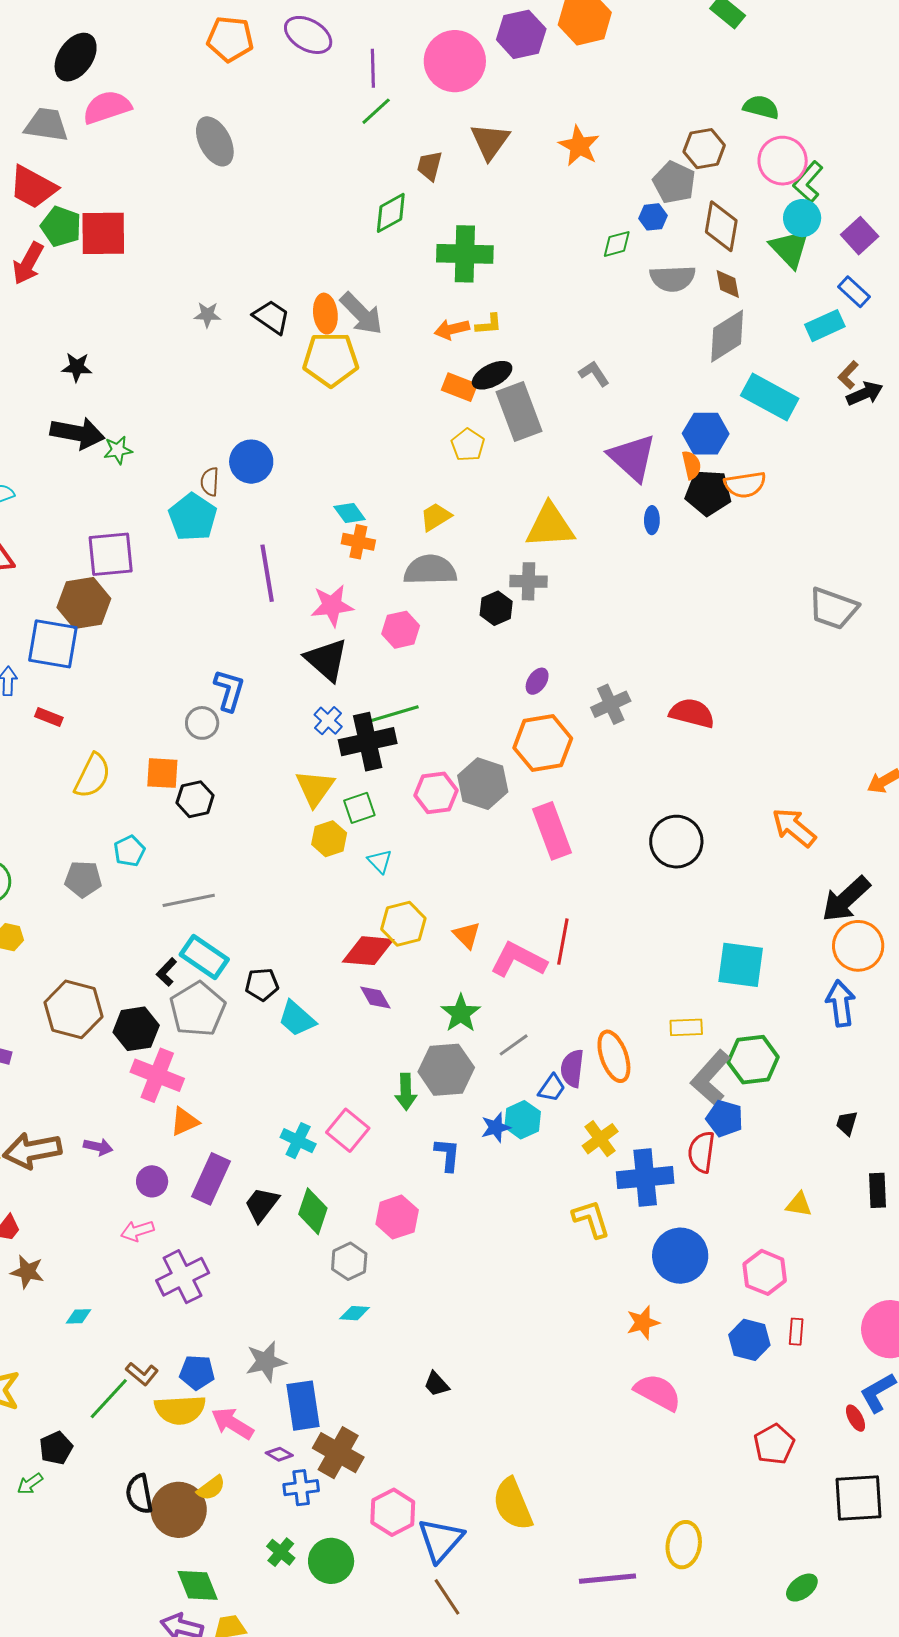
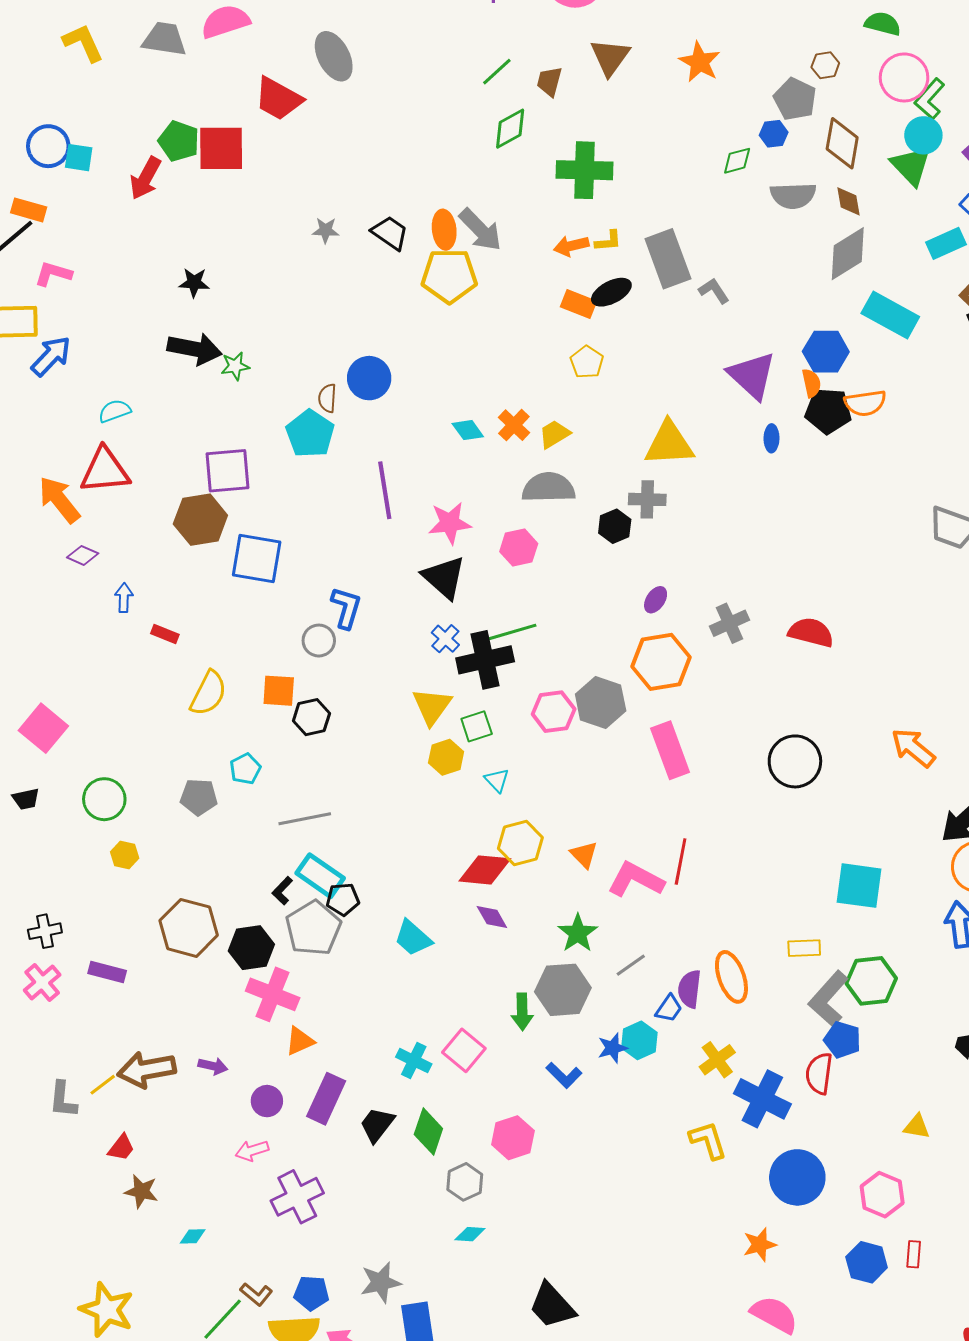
green line: (376, 111) -> (497, 72), moved
brown hexagon: (704, 149) -> (825, 65), size x0.7
red trapezoid: (33, 187) -> (278, 99), moved
gray rectangle: (519, 412) -> (668, 259), moved
orange cross: (358, 542) -> (514, 425), moved, turned 32
blue square: (53, 644) -> (257, 559), moved
black pentagon: (262, 984) -> (343, 899), moved
blue L-shape: (447, 1155) -> (564, 1075), turned 129
blue cross: (645, 1178) -> (762, 1099), turned 32
black trapezoid: (436, 1384) -> (552, 1306), size x1.8

